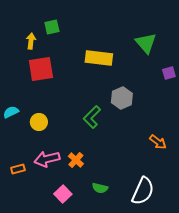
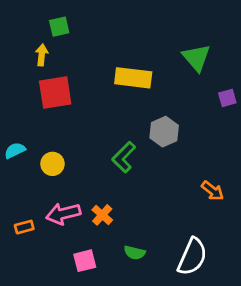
green square: (52, 27) -> (59, 27), moved
pink square: (63, 194) -> (85, 261), turned 30

